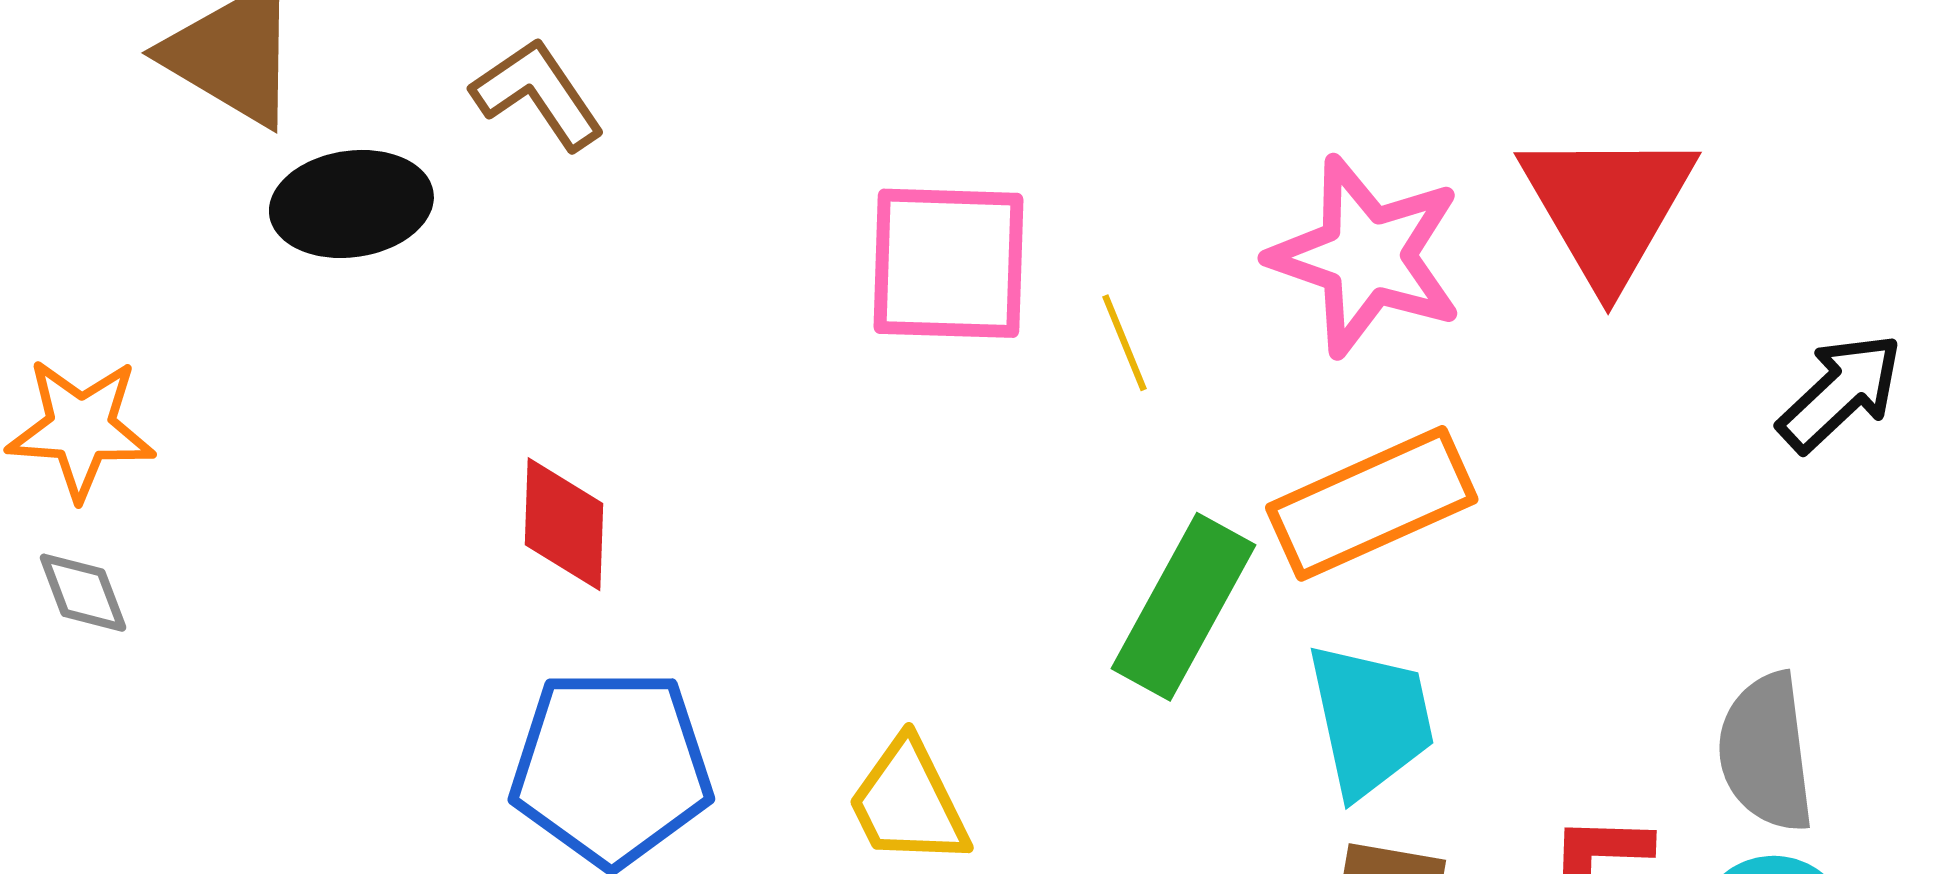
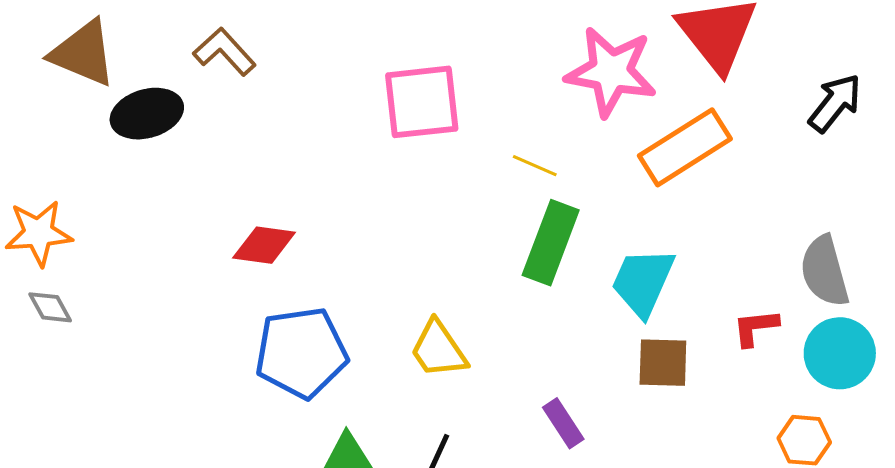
yellow line: (1125, 343) -> (535, 166), moved, turned -36
orange rectangle: (1372, 503) -> (685, 147), moved
red diamond: (564, 524) -> (264, 245), turned -76
cyan trapezoid: (1370, 720) -> (643, 282), turned -136

